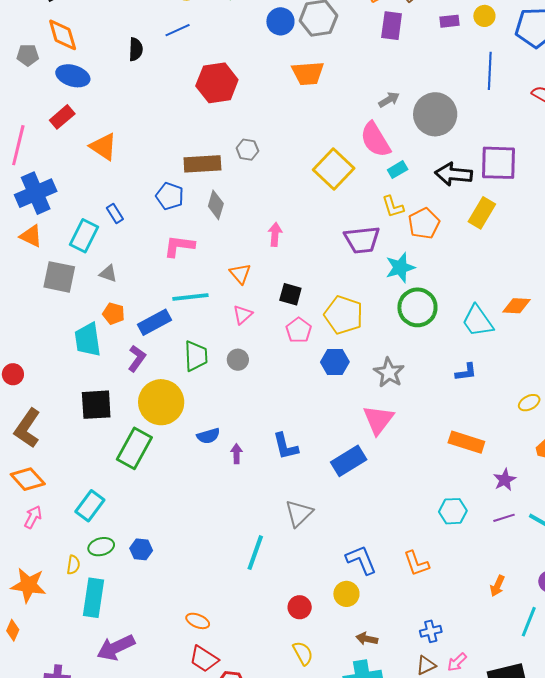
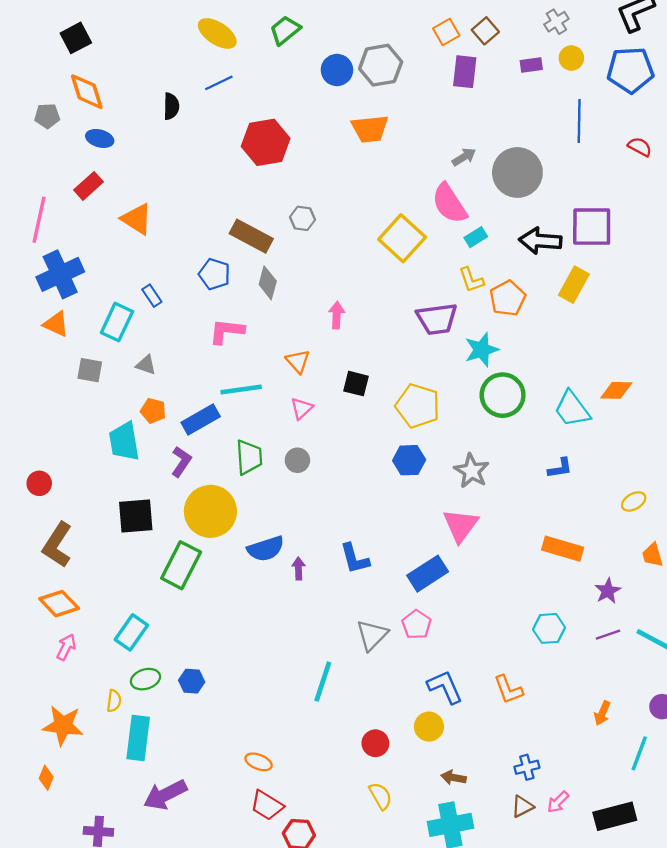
blue ellipse: (73, 76) -> (100, 138), size x0.7
brown rectangle: (202, 164) -> (251, 236), turned 33
gray square: (59, 277) -> (90, 370), size x0.7
pink pentagon: (299, 330) -> (417, 625), moved
blue semicircle: (208, 436) -> (266, 549), size x1.4

